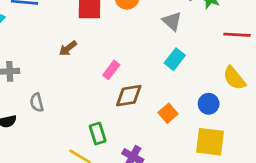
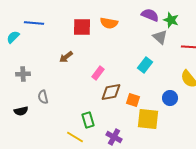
gray triangle: (172, 21) -> (160, 37), moved
orange square: (168, 113) -> (133, 100), moved, turned -32
yellow square: (210, 142) -> (148, 119), moved

